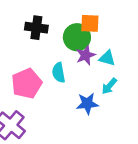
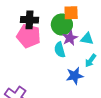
cyan semicircle: (59, 73) -> (60, 50), moved
pink pentagon: (27, 84) -> (29, 36), moved, turned -30

